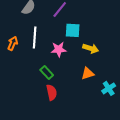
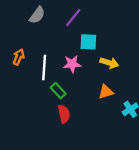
white line: (35, 37) -> (44, 67), moved

